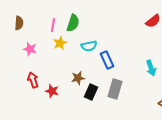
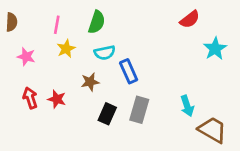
green semicircle: (73, 23) -> (97, 22), moved
cyan arrow: (151, 68) -> (187, 106), moved
brown star: (78, 78) -> (90, 82), moved
red star: (52, 91) -> (57, 99), moved

